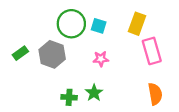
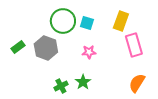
orange semicircle: (155, 94) -> (137, 83), turned -138
green cross: (69, 97) -> (61, 86), turned -32

